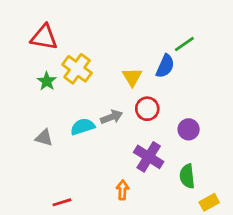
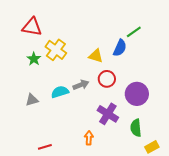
yellow triangle: (132, 77) -> (96, 56), turned -42
purple circle: (189, 129) -> (137, 94), size x1.5
gray triangle: (44, 138) -> (32, 100), turned -32

